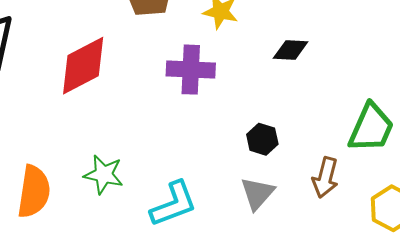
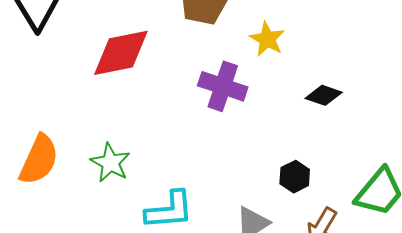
black hexagon: (262, 139) -> (295, 177), moved

